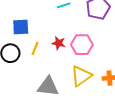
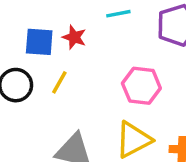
red star: (59, 43) -> (74, 37), moved

